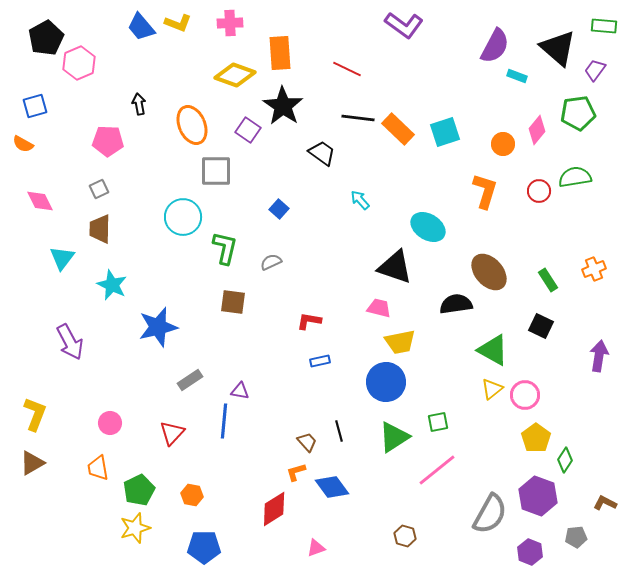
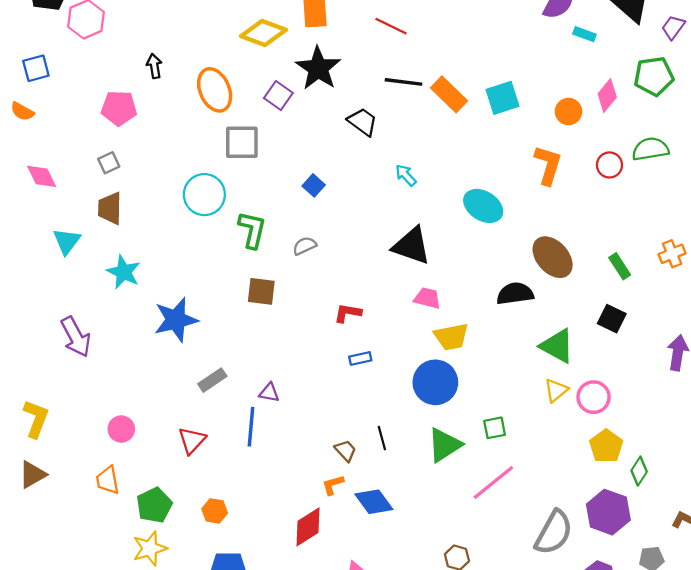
black triangle: (395, 267) -> (411, 246), moved

